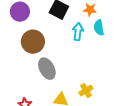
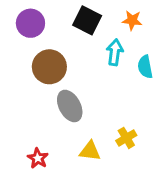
cyan semicircle: (99, 28) -> (145, 67), moved

